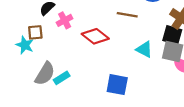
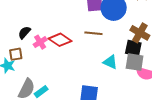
red diamond: (95, 36) -> (60, 40), moved

